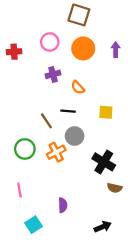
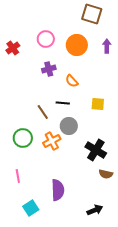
brown square: (79, 15) -> (92, 14), moved
red cross: (14, 52) -> (13, 48), turned -32
purple semicircle: (63, 205) -> (58, 190), size x1.5

